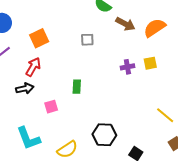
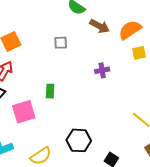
yellow square: (150, 63) -> (139, 53), moved
pink square: (51, 107) -> (24, 112), size x1.6

